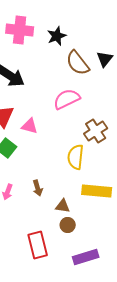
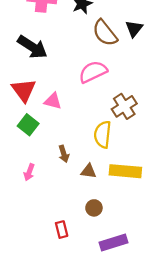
brown arrow: (38, 188) -> (64, 154), moved
brown triangle: (63, 206) -> (89, 171), moved
red rectangle: (38, 245) -> (62, 230), size x0.6

